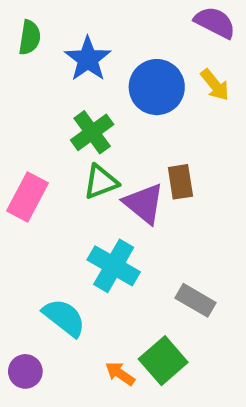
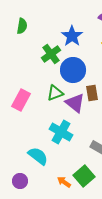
blue star: (88, 59) -> (72, 36), moved
blue circle: (157, 87) -> (73, 70), moved
green cross: (92, 132) -> (51, 54), moved

